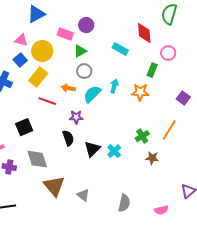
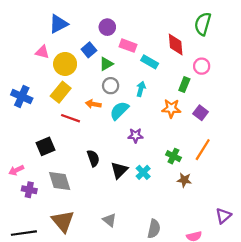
purple circle: (86, 25) -> (107, 27), moved
pink rectangle: (65, 34) -> (128, 46), moved
blue square: (20, 60) -> (89, 50), moved
cyan arrow: (114, 86) -> (141, 89), moved
purple square: (183, 98) -> (201, 113), moved
purple star: (76, 117) -> (136, 136), moved
green cross: (142, 136) -> (173, 156), turned -32
brown triangle: (54, 186) -> (63, 221), moved

